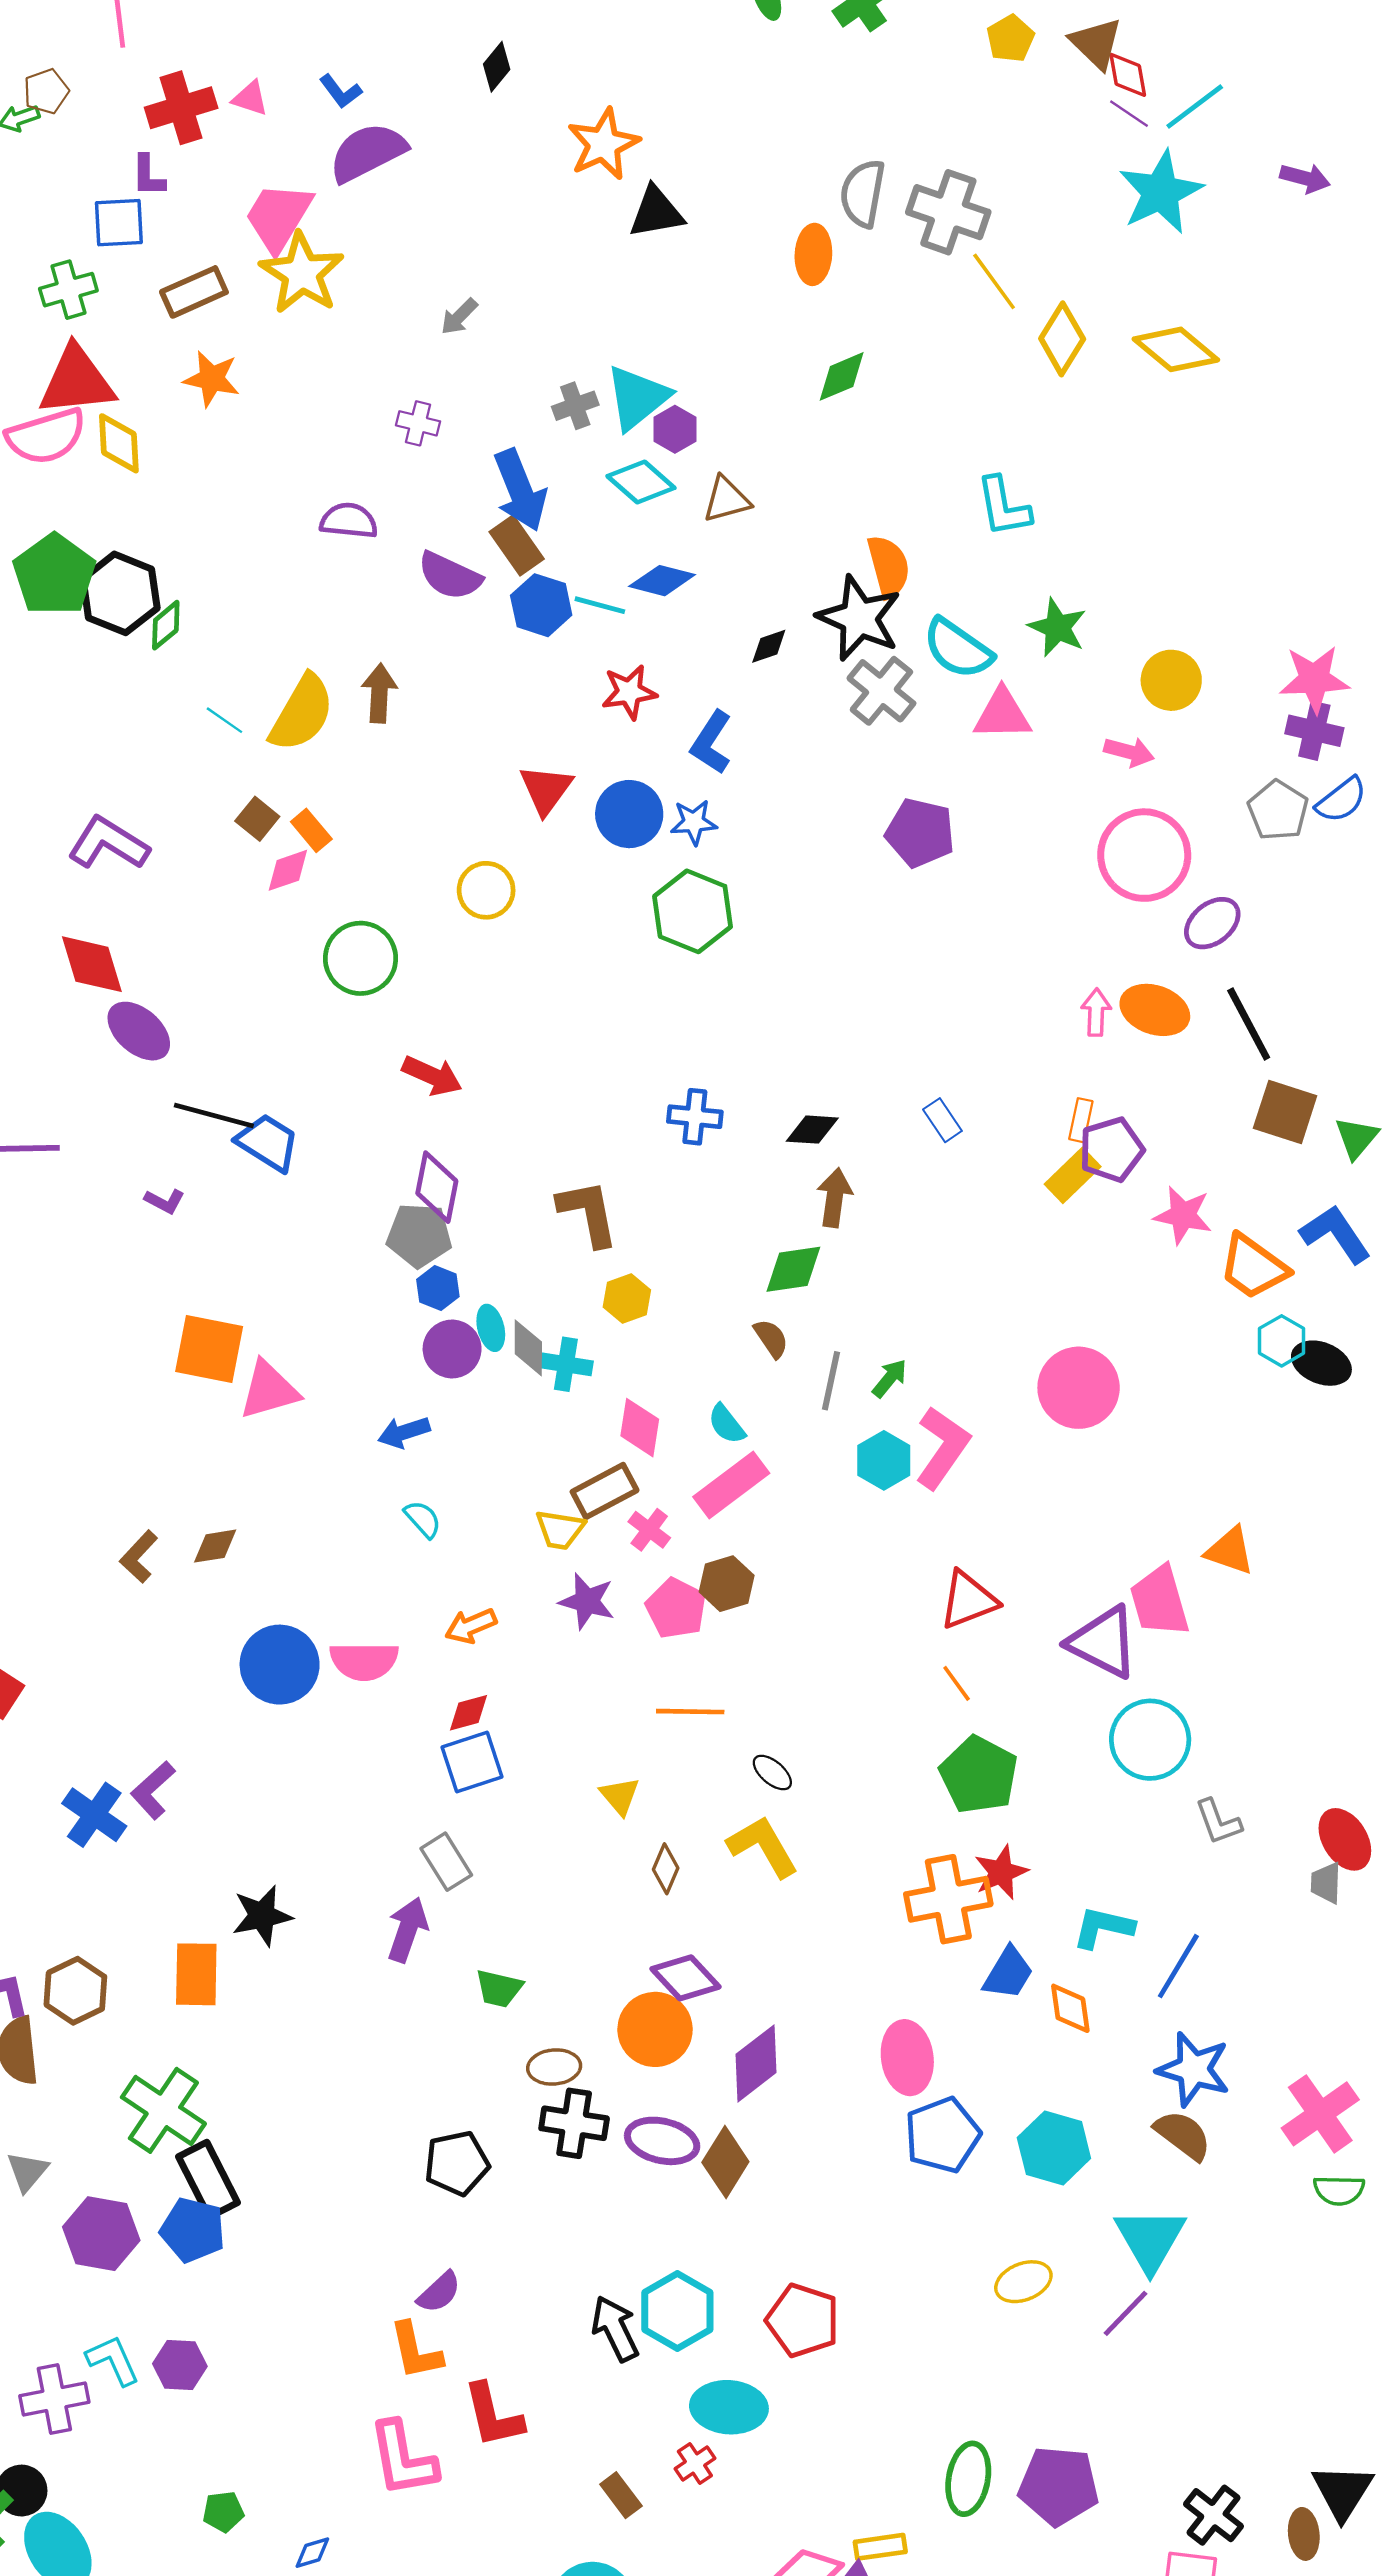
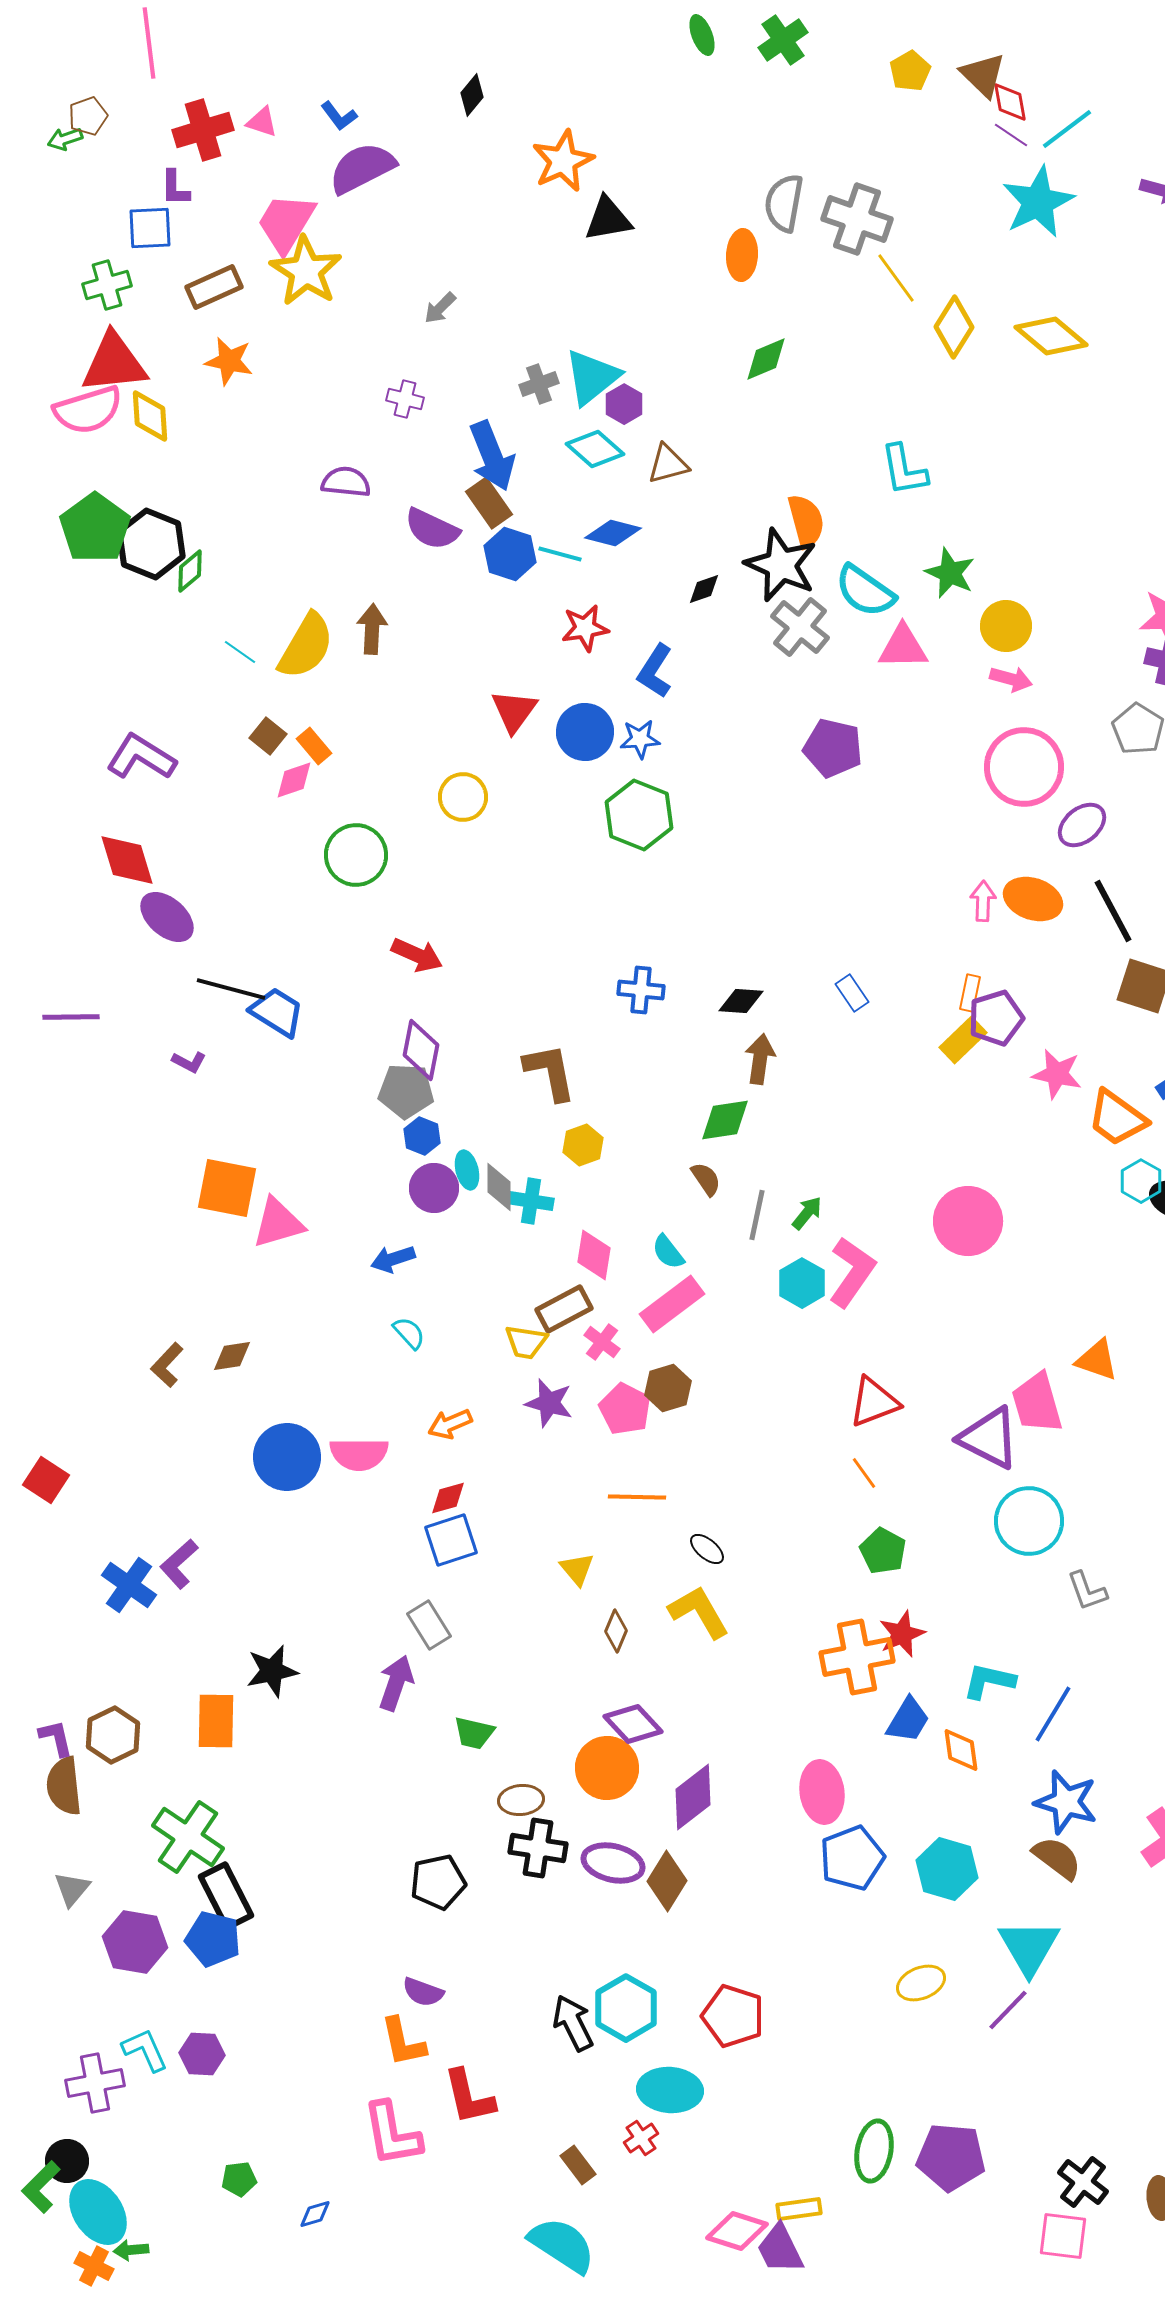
yellow circle: (1171, 680) -> (1006, 626), moved
green pentagon: (979, 1775) -> (883, 1551), size x0.7
purple semicircle: (439, 2292) -> (423, 1992), turned 63

